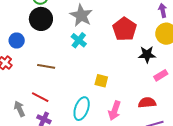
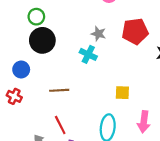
gray star: (81, 15) -> (98, 34), moved, size x0.6
red pentagon: (125, 29) -> (135, 31), turned -30
red line: (40, 97) -> (60, 125), turned 48

